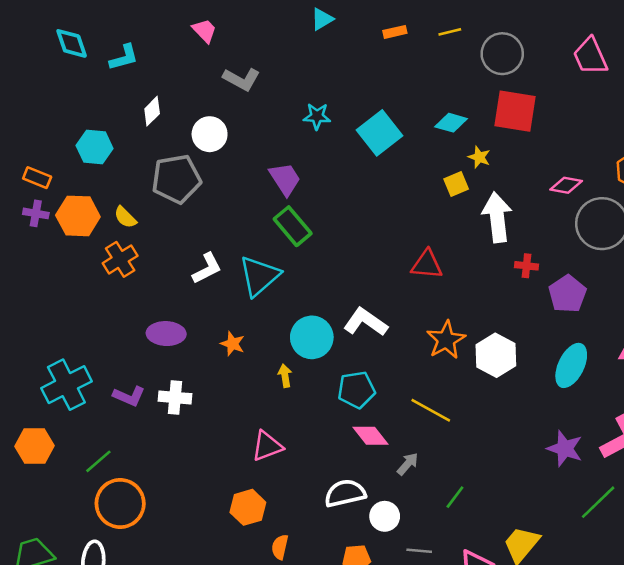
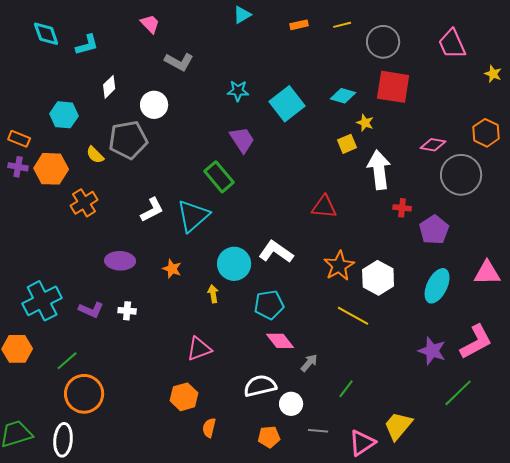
purple trapezoid: (285, 179) -> (242, 140), moved
yellow semicircle: (125, 217) -> (95, 155), moved
white cross: (175, 397) -> (127, 311), size x0.7
yellow line: (431, 410) -> (353, 316), moved

